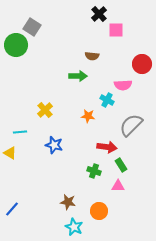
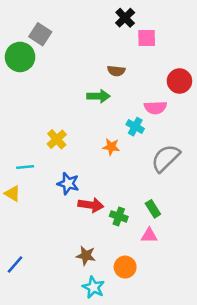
red arrow: (107, 147) -> (91, 205), moved

